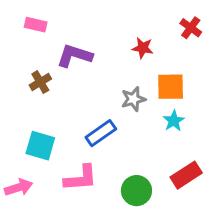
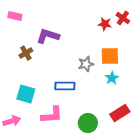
pink rectangle: (36, 25) -> (15, 16), moved
red star: (143, 48) -> (105, 24), moved
blue rectangle: (101, 133) -> (65, 86), turned 36

